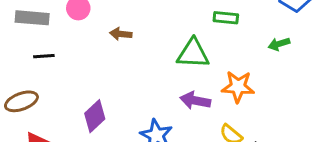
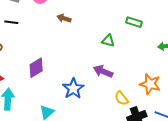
green triangle: (193, 53) -> (108, 41), size x0.6
orange star: (238, 87) -> (150, 84), moved

